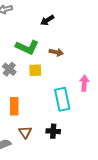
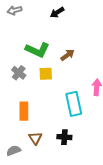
black arrow: (47, 20) -> (57, 12), moved
brown arrow: (56, 52) -> (68, 55), turned -48

